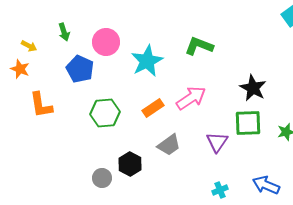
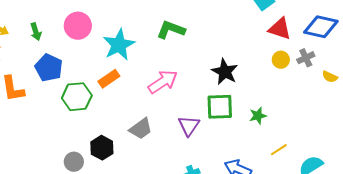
green arrow: (64, 32) -> (36, 32), moved
blue pentagon: (80, 69) -> (49, 68), moved
orange rectangle: (153, 108) -> (109, 79), moved

